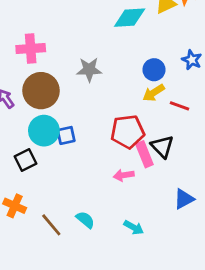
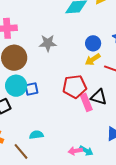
black triangle: (162, 147) -> (99, 97), turned -30
pink arrow: (124, 175) -> (75, 151), moved
cyan semicircle: (85, 220) -> (36, 135), moved, turned -48
cyan arrow: (134, 227) -> (86, 151), moved

